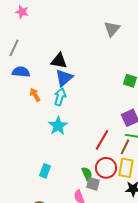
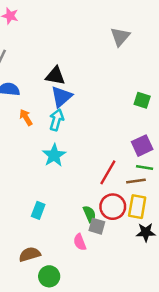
brown line: (125, 147) -> (136, 181), turned 56

